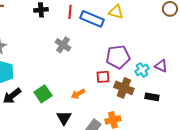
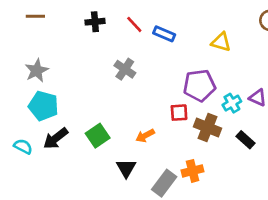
red line: (70, 12) -> (134, 24), turned -48
yellow triangle: (116, 12) -> (221, 42), moved
blue rectangle: (92, 19) -> (164, 34), size x0.7
black rectangle: (152, 97) -> (245, 140), turned 32

